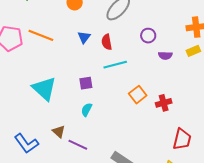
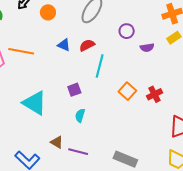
blue triangle: (84, 37) -> (64, 45), turned -32
red semicircle: (107, 42) -> (87, 45), turned 84
cyan line: (115, 65) -> (100, 66), turned -50

